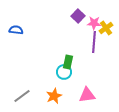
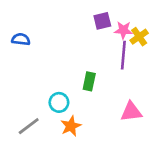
purple square: (78, 16) -> (102, 21), turned 32
cyan circle: (64, 72) -> (59, 102), moved
pink triangle: (87, 95) -> (131, 112), moved

